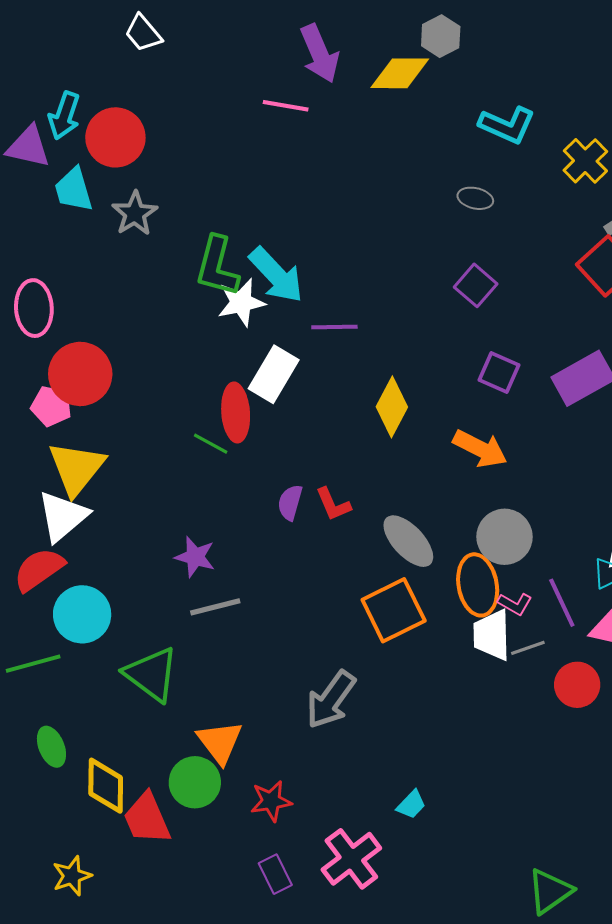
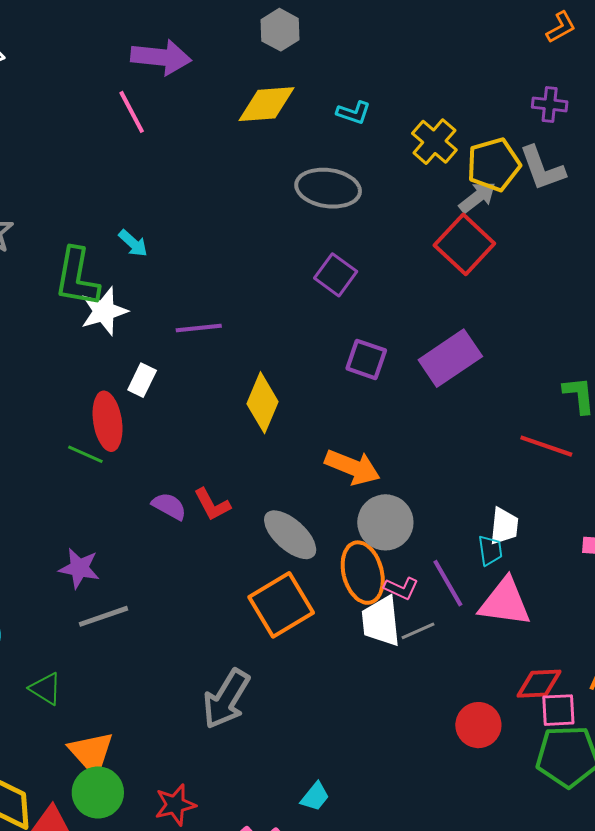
purple arrow: (320, 54) -> (161, 57), turned -56
yellow diamond: (400, 73) -> (266, 104), moved
pink line: (286, 106) -> (132, 112), turned 57
cyan L-shape: (507, 125) -> (354, 113), size x0.6
gray ellipse: (475, 198) -> (328, 188), size x1.8
cyan arrow: (276, 275) -> (133, 243), moved, size x0.5
white rectangle: (274, 374) -> (142, 380), size x0.6
orange arrow: (480, 449) -> (352, 467), moved
purple semicircle: (290, 502) -> (169, 506), turned 108
green triangle: (151, 674) -> (46, 689), size x0.6
red circle: (577, 685) -> (478, 725), moved
orange triangle: (220, 742) -> (91, 753), moved

